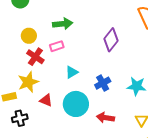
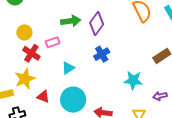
green arrow: (63, 24) -> (71, 21), moved
purple diamond: (111, 40) -> (97, 23), moved
blue cross: (103, 83) -> (102, 54), moved

